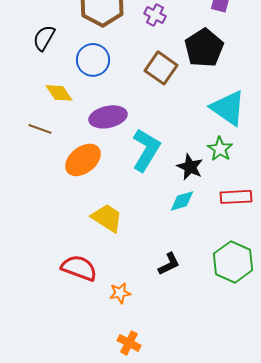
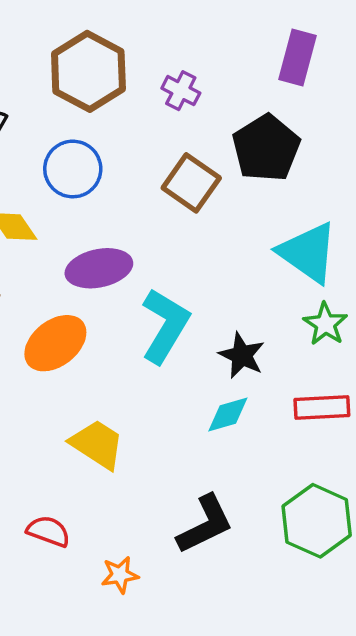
green star: (220, 149) -> (325, 324), moved
black L-shape: (169, 264) -> (205, 524), size x1.5
red semicircle: (79, 268) -> (48, 531), size x0.7

